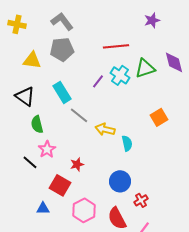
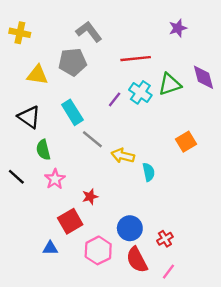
gray L-shape: (62, 21) -> (89, 32), moved
black line: (30, 162) -> (16, 177), moved
blue circle: (120, 181) -> (130, 228), moved
red square: (60, 185) -> (70, 221), turned 30

